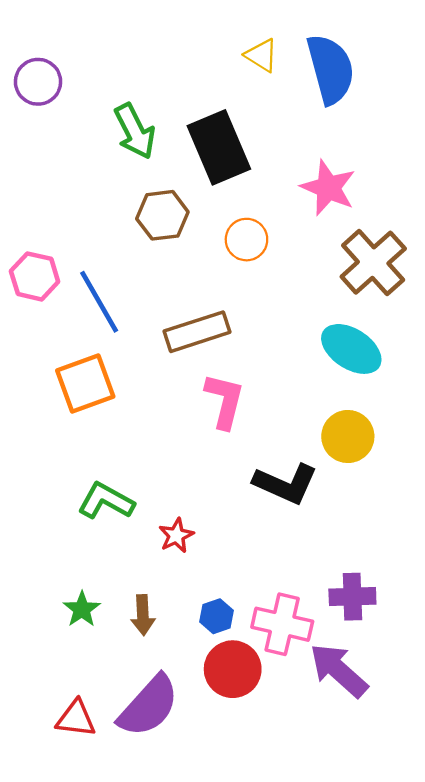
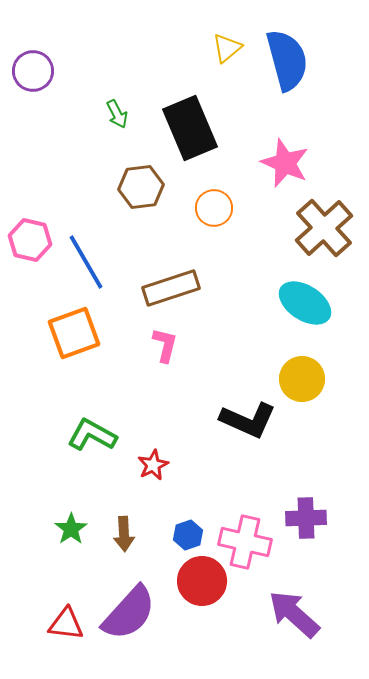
yellow triangle: (261, 55) -> (227, 48), turned 48
green arrow: (135, 131) -> (117, 114), size x0.6
pink L-shape: (225, 401) -> (165, 345), moved, size x0.7
purple arrow: (339, 670) -> (294, 614), moved

